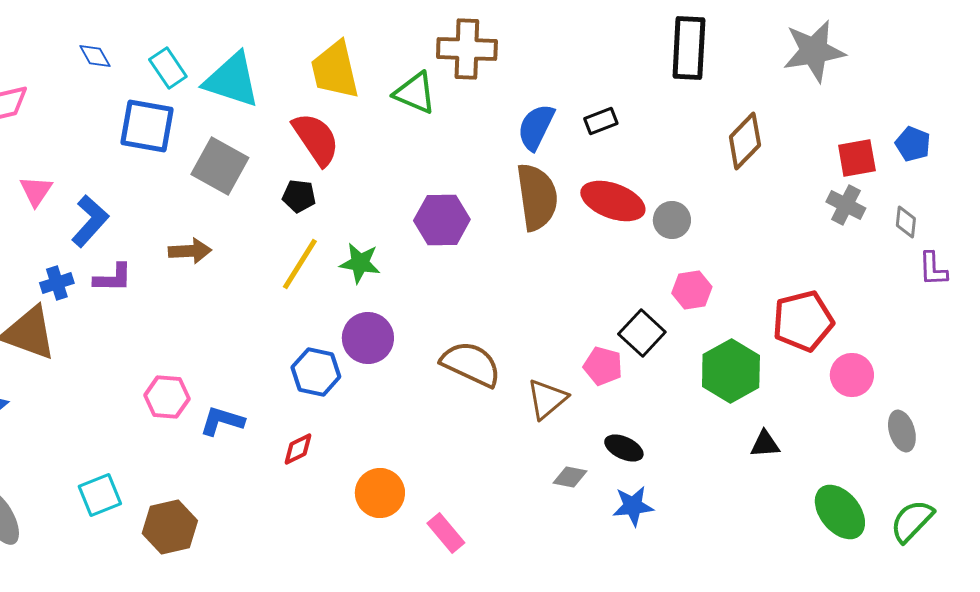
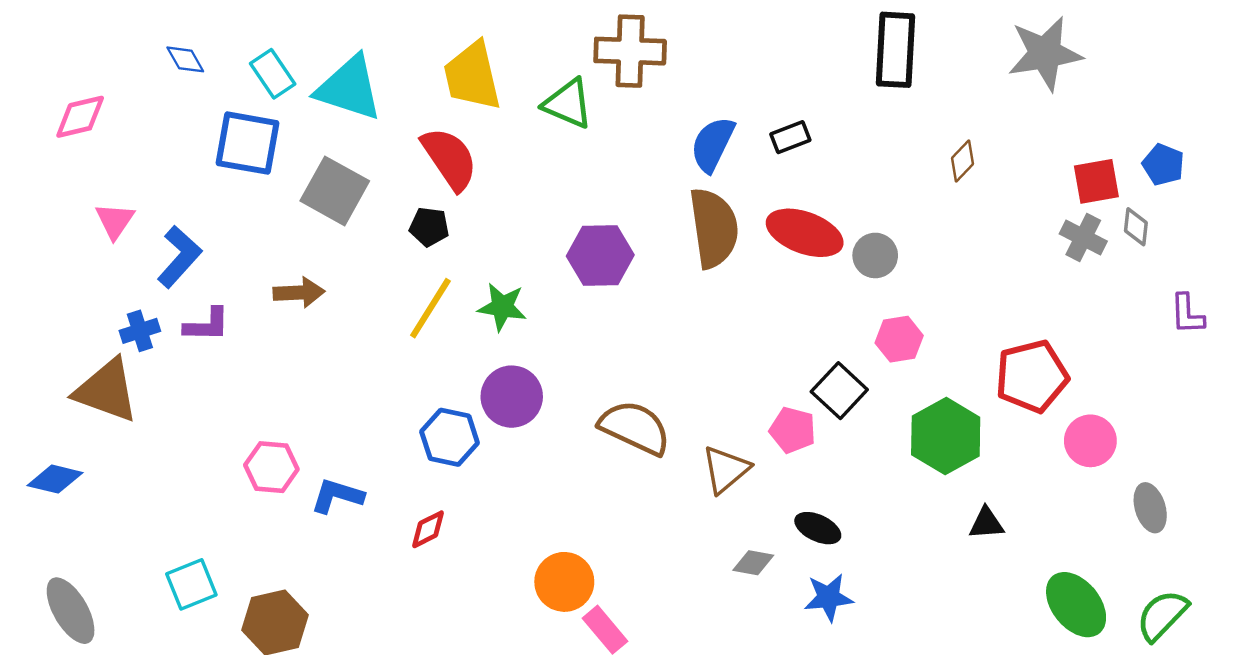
brown diamond: (745, 141) -> (962, 161), size x0.6
gray diamond: (906, 222) -> (1136, 227), moved
orange circle: (380, 493) -> (564, 582), moved

